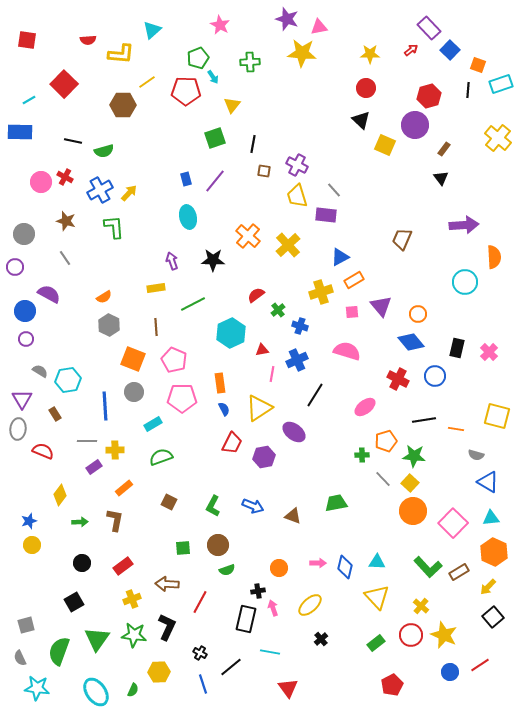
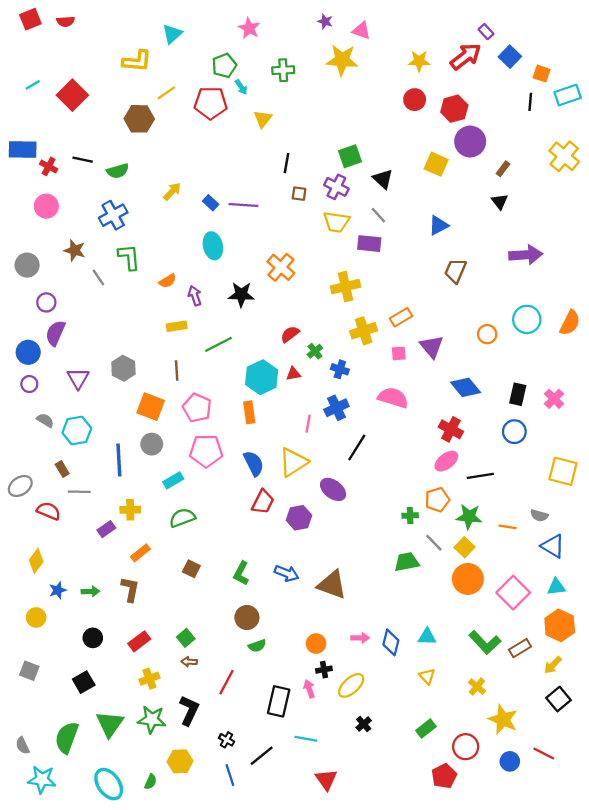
purple star: (287, 19) -> (325, 21), size x0.6
pink triangle: (319, 27) -> (361, 30), turned 30
purple rectangle: (429, 28) -> (486, 32), size x0.6
red square: (27, 40) -> (30, 19), moved, turned -30
red semicircle: (88, 40) -> (66, 21), moved
red arrow: (411, 50) -> (466, 57), size x2.0
red hexagon: (429, 96) -> (454, 109), moved
cyan line: (29, 100) -> (33, 85), moved
black triangle: (361, 120) -> (383, 179), moved
green square: (215, 138) -> (350, 156), moved
red cross: (65, 177) -> (49, 166), moved
blue rectangle: (186, 179) -> (211, 203), turned -32
purple line: (215, 181) -> (244, 205), turned 55
yellow arrow: (129, 193) -> (172, 191), moved
yellow trapezoid: (297, 196) -> (336, 222), turned -65
yellow cross: (288, 245) -> (345, 287), moved, turned 30
blue triangle: (340, 257) -> (438, 225), moved
orange semicircle: (494, 257) -> (570, 323), moved, turned 30
gray line: (65, 258) -> (98, 278), moved
purple circle: (15, 267) -> (46, 302), moved
purple semicircle: (49, 294) -> (55, 333), turned -95
orange semicircle: (104, 297) -> (168, 281), moved
orange circle: (418, 314) -> (487, 334), moved
red triangle: (262, 350) -> (293, 374), moved
blue circle: (435, 376) -> (514, 432), moved
orange rectangle: (220, 383) -> (249, 412), moved
purple triangle: (22, 399) -> (78, 378), moved
pink ellipse: (365, 407) -> (446, 461), moved
blue semicircle: (224, 409) -> (254, 463), size x1.6
gray ellipse: (18, 429) -> (20, 486), turned 50
orange line: (456, 429) -> (508, 527), moved
gray line: (87, 441) -> (79, 492), moved
yellow diamond: (60, 495) -> (36, 561), moved
green trapezoid: (336, 503) -> (407, 562), moved
brown triangle: (293, 516) -> (332, 585), size x1.6
blue star: (29, 521) -> (58, 590), moved
green square: (183, 548) -> (186, 638), moved, turned -35
brown arrow: (167, 584) -> (189, 662), size x0.6
black cross: (258, 591) -> (324, 670), moved
yellow triangle: (377, 597) -> (427, 676), size x0.6
gray square: (26, 625) -> (29, 671), moved, turned 36
red circle: (411, 635) -> (466, 747), moved
red line: (480, 665) -> (544, 753), turned 60

